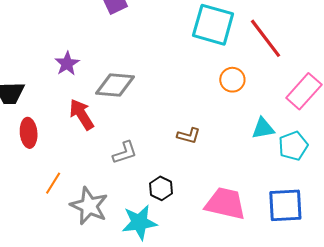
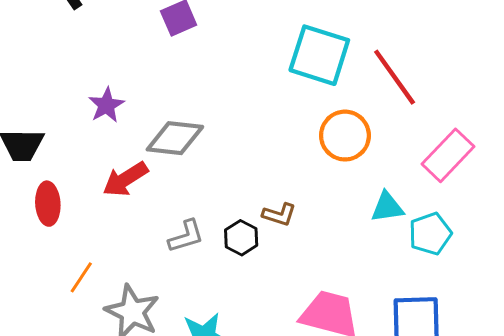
orange circle: (232, 80) -> (345, 136), size x1.4
red arrow: (82, 114) -> (125, 179), turned -92
black hexagon: (161, 188) -> (241, 238), moved

